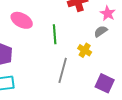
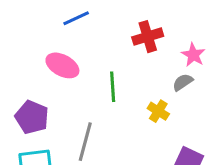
gray line: (63, 70) -> (85, 142), moved

